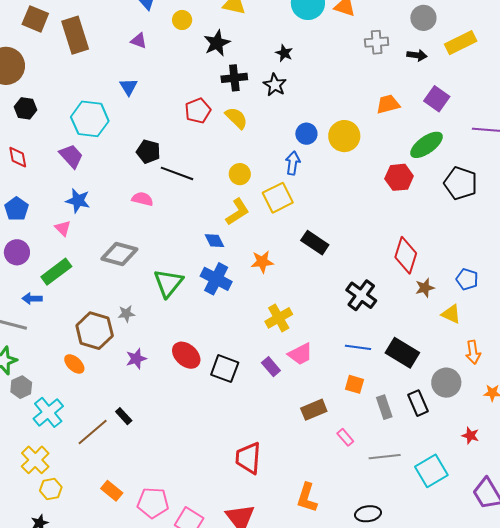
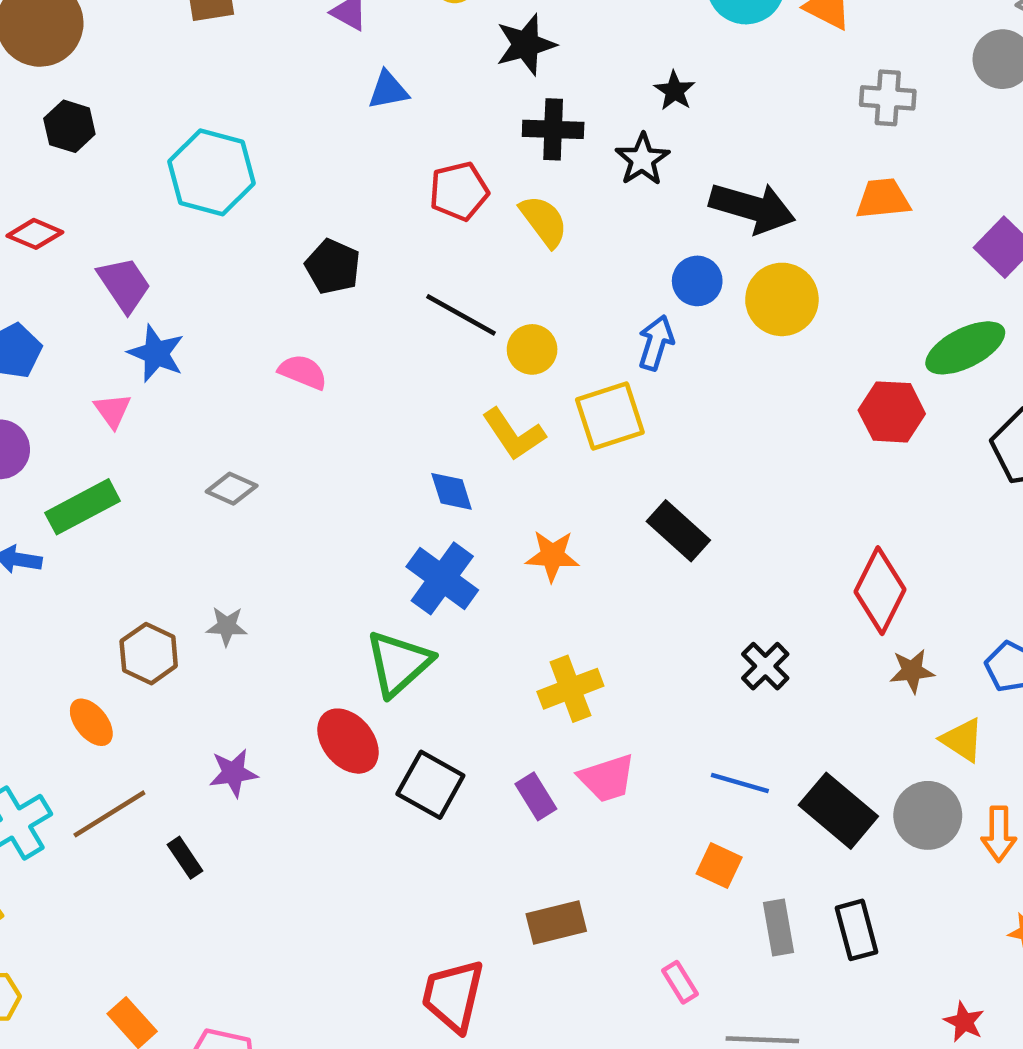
black arrow: (417, 55) -> (752, 208), moved, size x1.8
blue triangle: (128, 87) -> (388, 90), moved, turned 42
orange trapezoid: (388, 104) -> (883, 199), moved
purple trapezoid: (71, 156) -> (124, 285), moved
red diamond: (18, 157) -> (35, 234), turned -65
black line: (177, 173) -> (461, 315), moved
yellow L-shape: (237, 212) -> (514, 434), turned 80
gray diamond: (119, 254) -> (232, 489), size x0.6
green triangle: (168, 283) -> (399, 663), moved
black cross: (361, 295) -> (765, 666), size x0.7
brown hexagon: (95, 331) -> (149, 654), size x0.7
purple star: (136, 359) -> (233, 773), moved
gray circle: (446, 383) -> (928, 815), moved
brown rectangle: (314, 410) -> (556, 922), moved
brown line: (93, 432) -> (109, 814), moved

